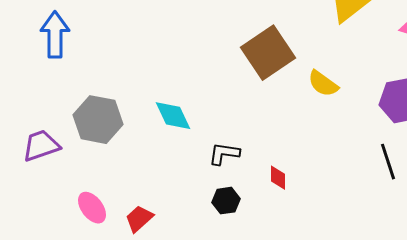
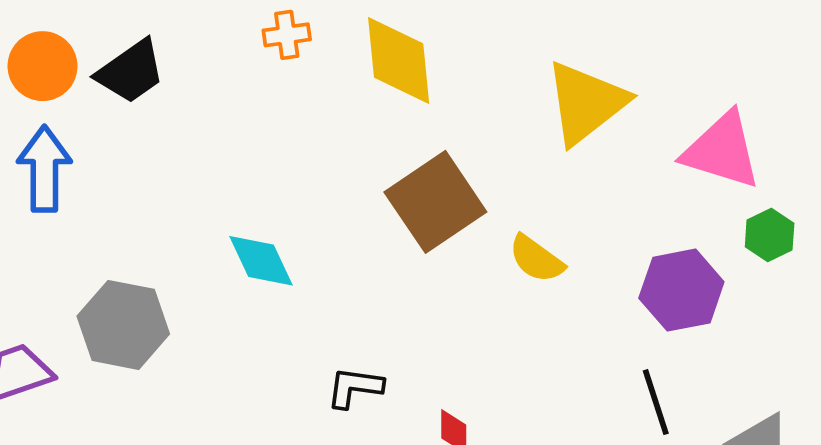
cyan diamond: (173, 116) -> (261, 261), moved

